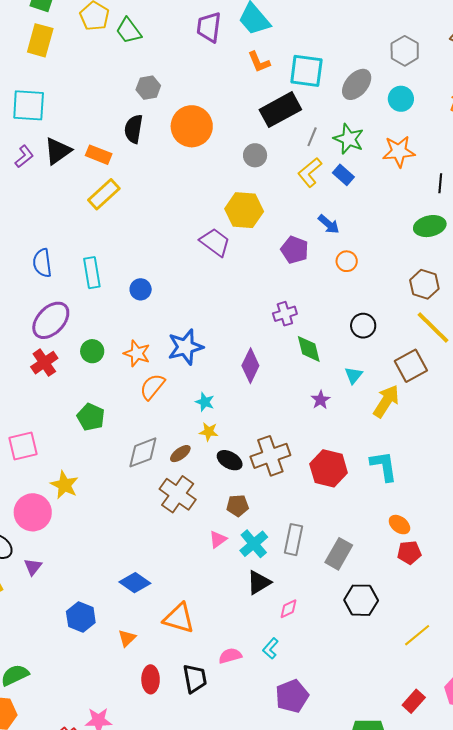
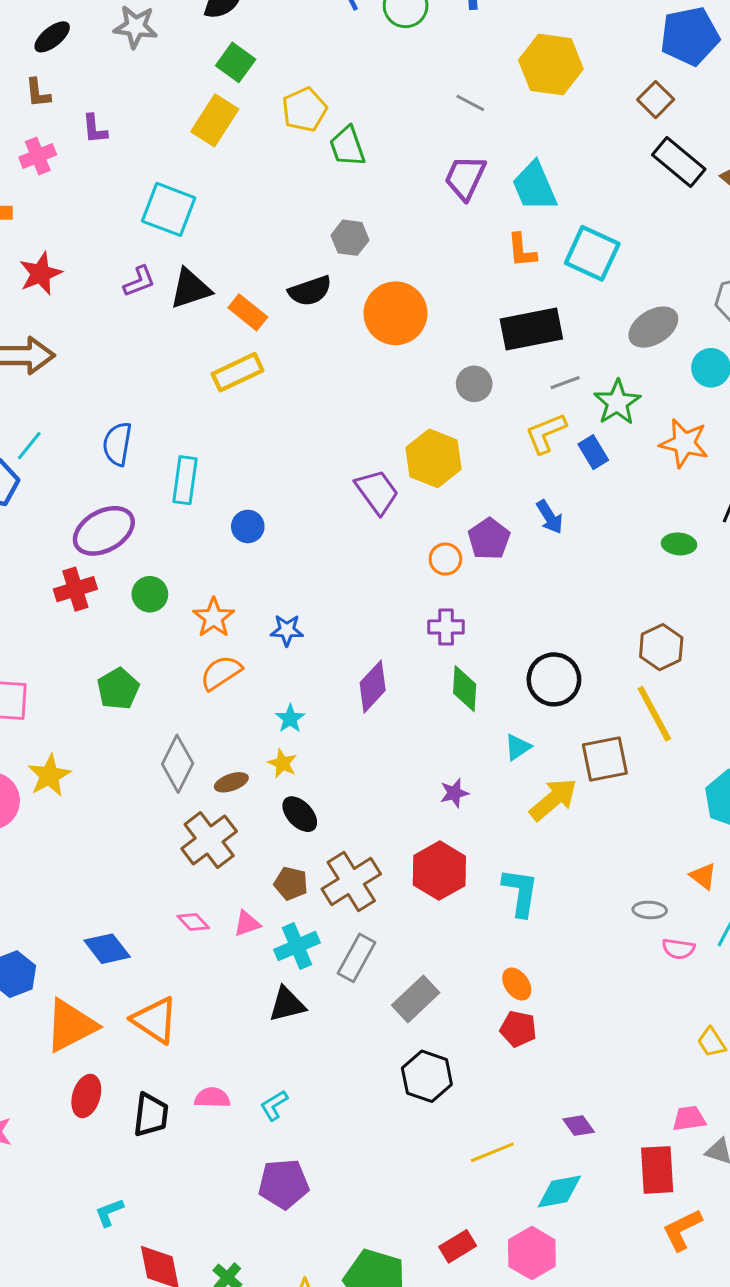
cyan square: (306, 71) -> (592, 253), moved
black semicircle: (134, 129) -> (310, 291), turned -136
gray line: (312, 137) -> (565, 383), turned 30
green ellipse: (430, 226) -> (679, 544), moved, size x0.7
orange circle: (347, 261) -> (445, 559), moved
black circle: (363, 326) -> (554, 679), size x1.4
blue star: (185, 347) -> (287, 630), size x0.6
purple star: (321, 400) -> (454, 793), moved
gray diamond: (143, 452) -> (178, 764), turned -60
brown cross: (270, 456) -> (351, 882), moved, turned -30
pink diamond: (289, 609) -> (193, 922), moved, turned 55
orange triangle: (127, 638) -> (71, 1026), size x2.0

